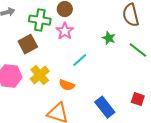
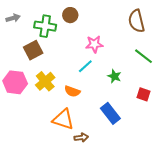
pink star: (65, 31) -> (94, 44), moved, turned 30
green star: (109, 38) -> (114, 76), moved
red square: (138, 99) -> (144, 94), moved

